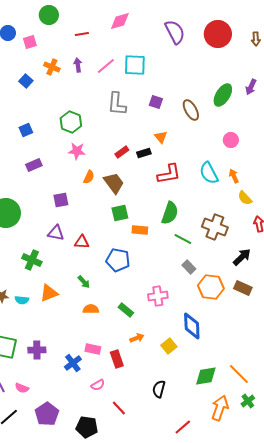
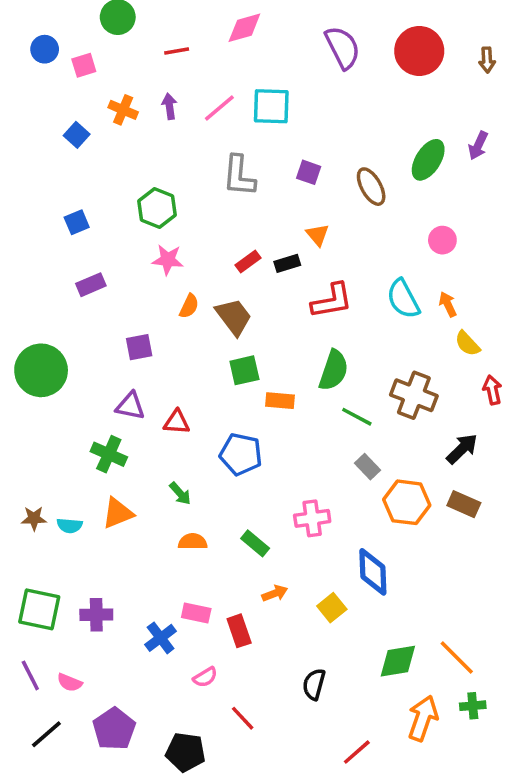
green cross: (32, 260) -> (109, 454), moved
green cross: (248, 401) -> (473, 706), turned 32

